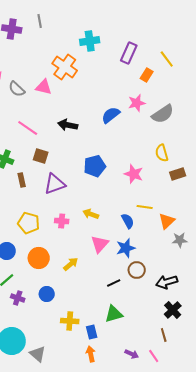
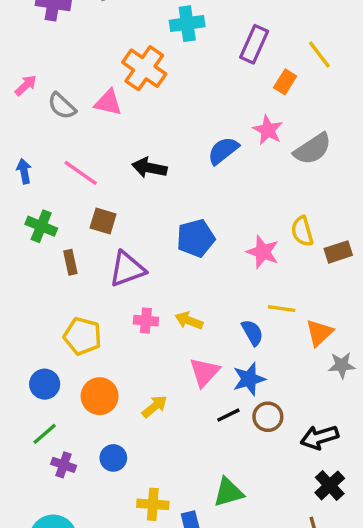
pink star: (137, 103) -> (268, 130), turned -30
yellow semicircle: (162, 153) -> (302, 231), moved
pink cross: (62, 221) -> (146, 321), moved
black line: (114, 283) -> (228, 415), moved

